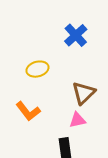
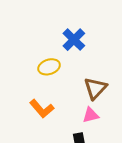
blue cross: (76, 35) -> (74, 40), moved

